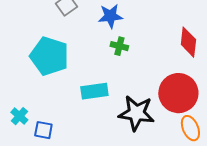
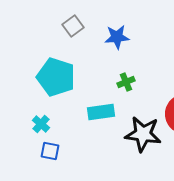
green cross: (119, 46) -> (126, 82), moved, turned -36
cyan cross: (19, 116) -> (41, 124), moved

